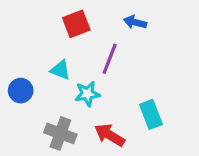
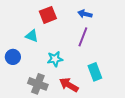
purple line: (110, 59) -> (83, 37), moved
cyan triangle: (60, 70) -> (32, 36), moved

